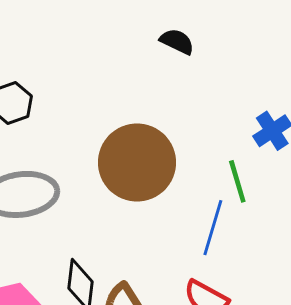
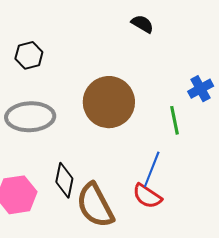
blue line: (213, 228) -> (152, 169), moved

